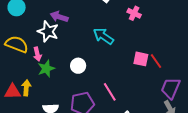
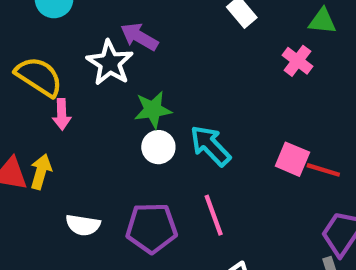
cyan arrow: (103, 36) -> (210, 146), moved
pink arrow: (37, 54) -> (62, 114), moved
red line: (156, 61) -> (323, 170), turned -49
green star: (46, 69) -> (153, 110), moved

